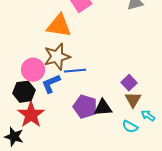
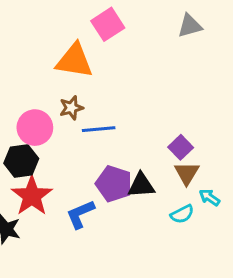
brown star: (57, 57) -> (71, 108), size x0.6
blue L-shape: (51, 84) -> (80, 214), moved
cyan semicircle: (130, 127) -> (182, 214), turned -56

